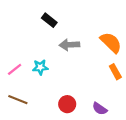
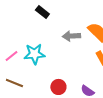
gray arrow: (69, 45) -> (71, 36), moved
cyan star: (40, 67) -> (34, 54), size x1.5

